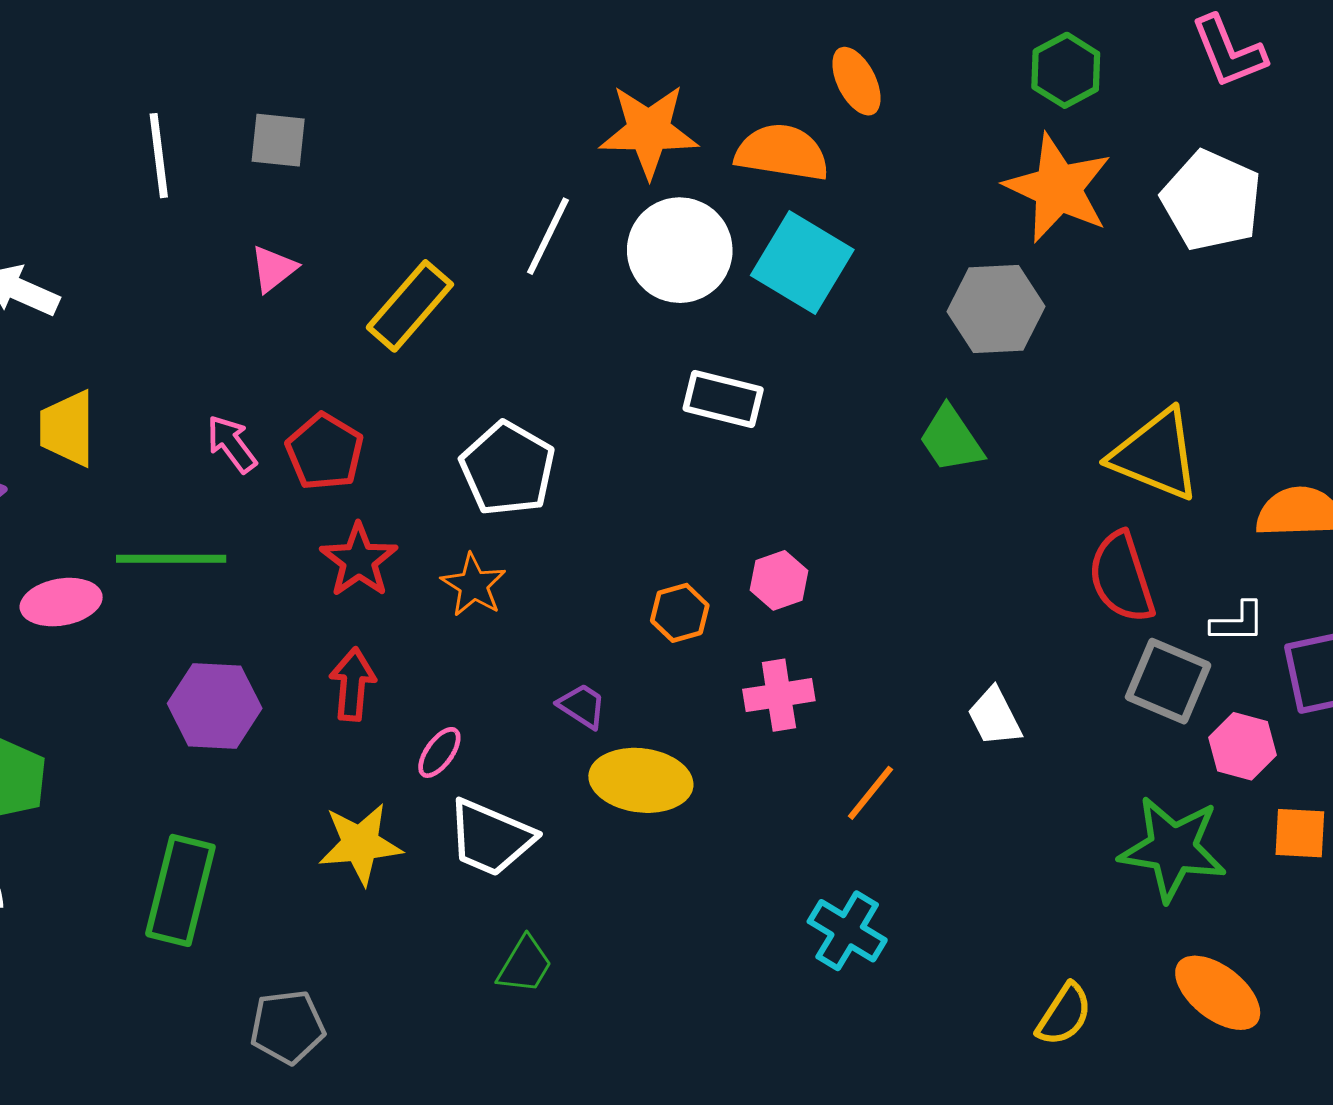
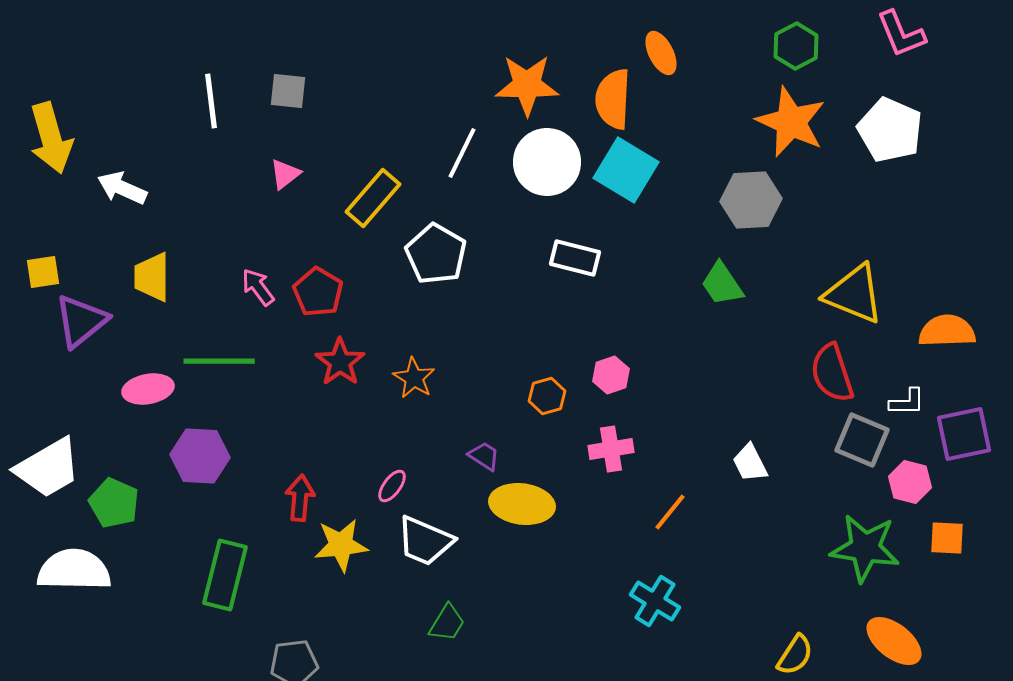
orange semicircle: (782, 152) -> (613, 99), turned -96
white pentagon: (508, 469) -> (436, 254), moved
red arrow: (353, 684) -> (300, 498), moved
purple hexagon: (215, 706) -> (200, 456), moved

